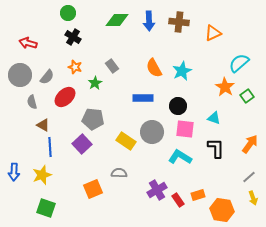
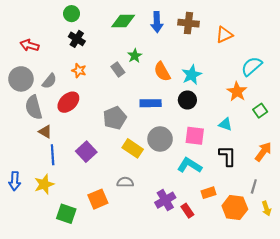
green star: (95, 83) -> (135, 56), moved
green square: (247, 96) -> (260, 111), moved
gray semicircle: (32, 102) -> (34, 107), size x1.6
black circle: (178, 106) -> (187, 100), moved
gray pentagon: (93, 119) -> (115, 118), moved, turned -30
gray line: (249, 177) -> (254, 186), moved, turned -32
orange rectangle: (198, 195) -> (208, 193), moved
green square: (46, 208) -> (66, 214), moved
orange hexagon: (222, 210) -> (235, 207), moved

